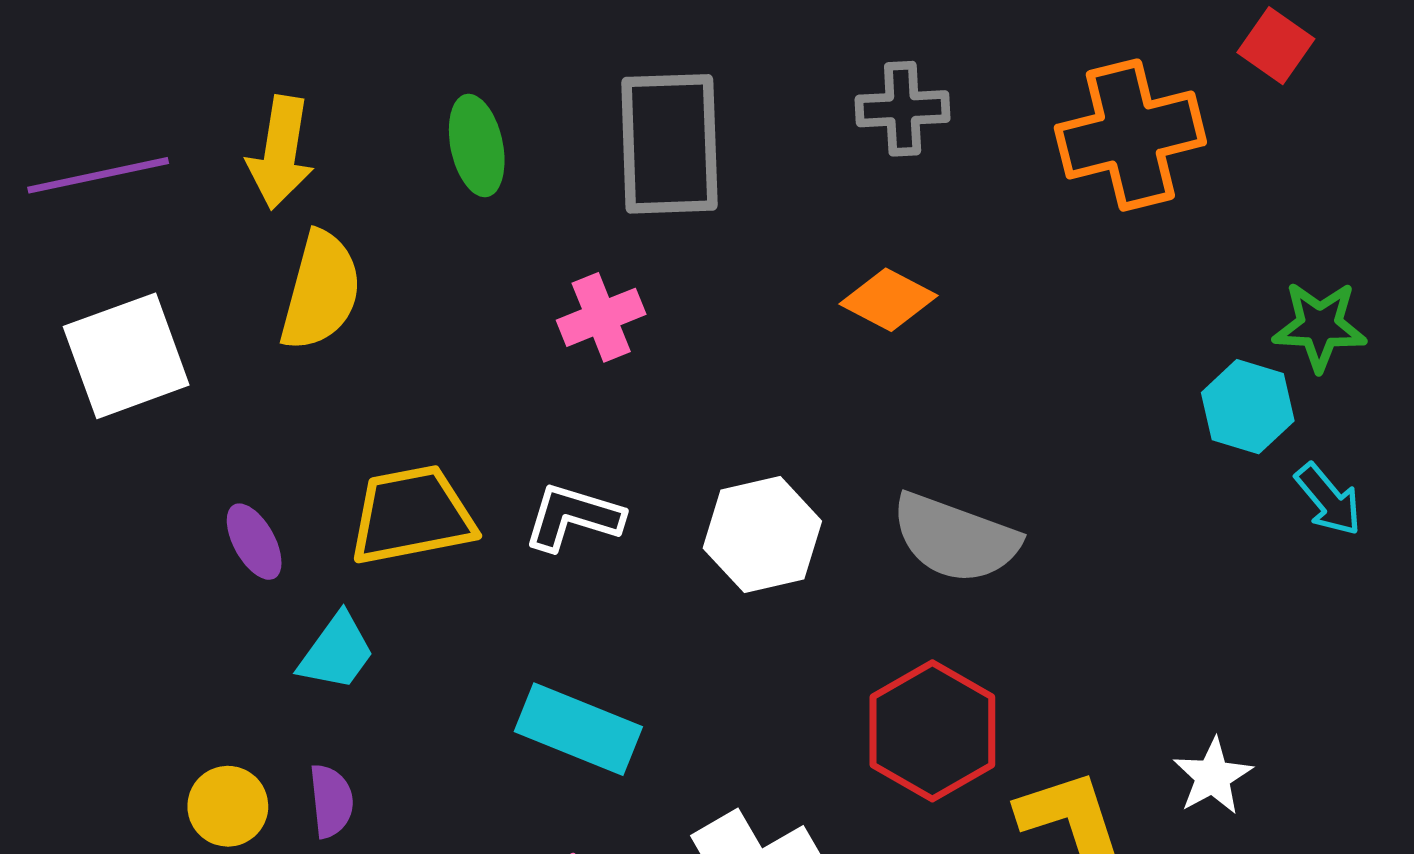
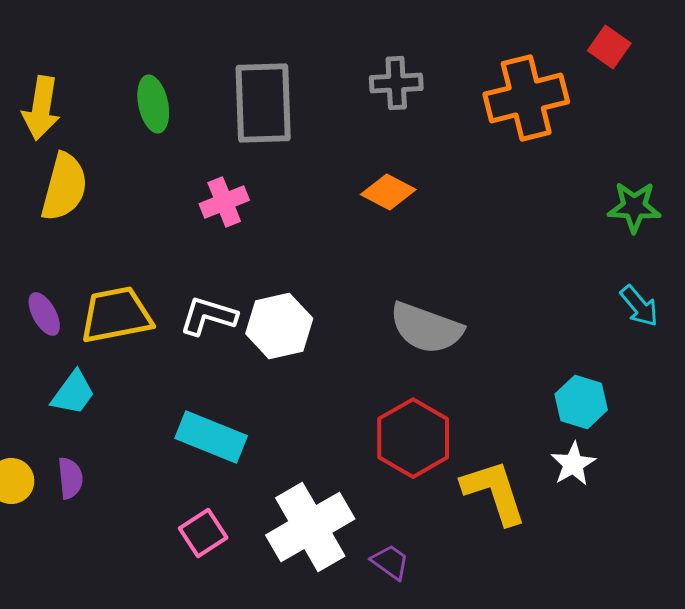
cyan hexagon: (1248, 407) -> (581, 402), moved
white hexagon: (762, 535) -> (279, 326), moved
purple ellipse: (254, 542) -> (44, 314), moved

